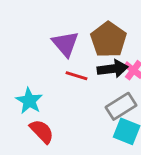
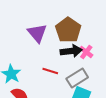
red line: (77, 76) -> (50, 71), moved

